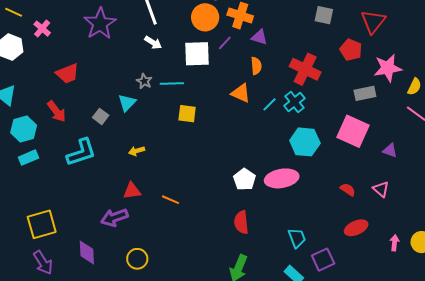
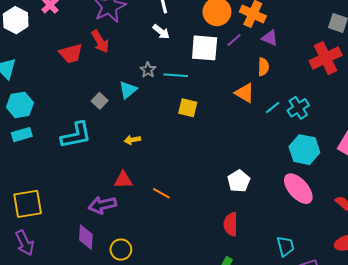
red cross: (305, 69) -> (326, 58), moved, turned 32
red arrow: (57, 111) -> (100, 41), moved
pink ellipse: (282, 178) -> (298, 189), moved, turned 52
purple diamond: (87, 253) -> (86, 237), moved

